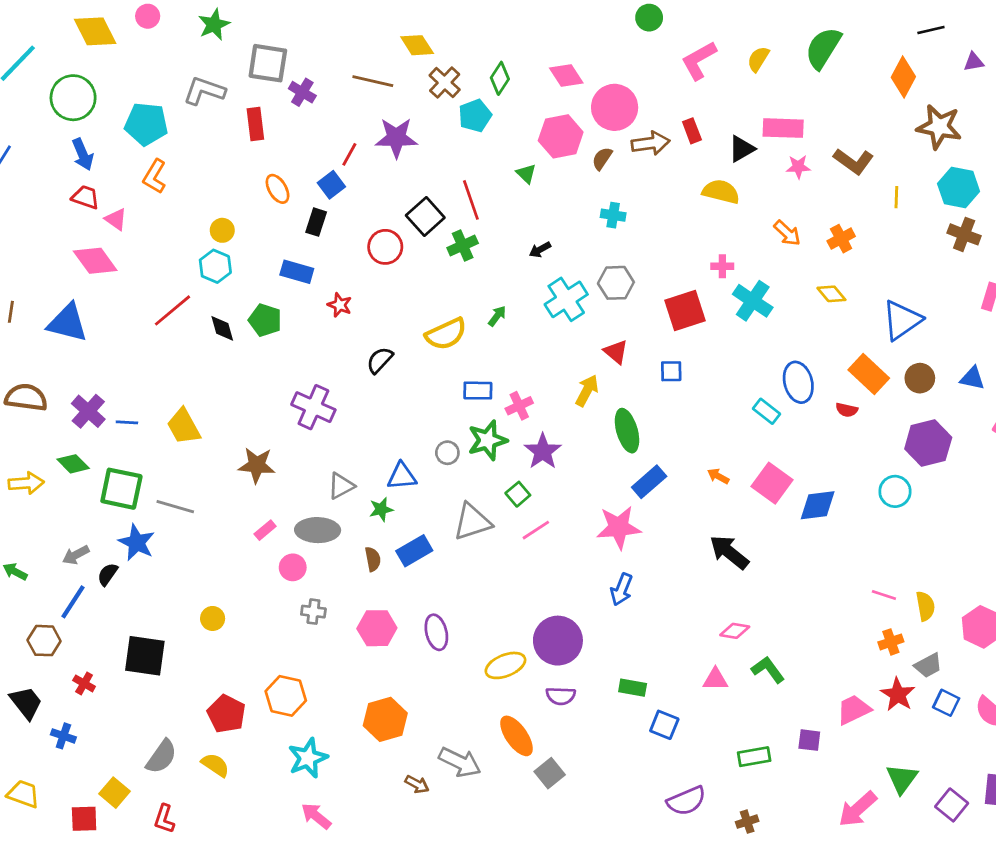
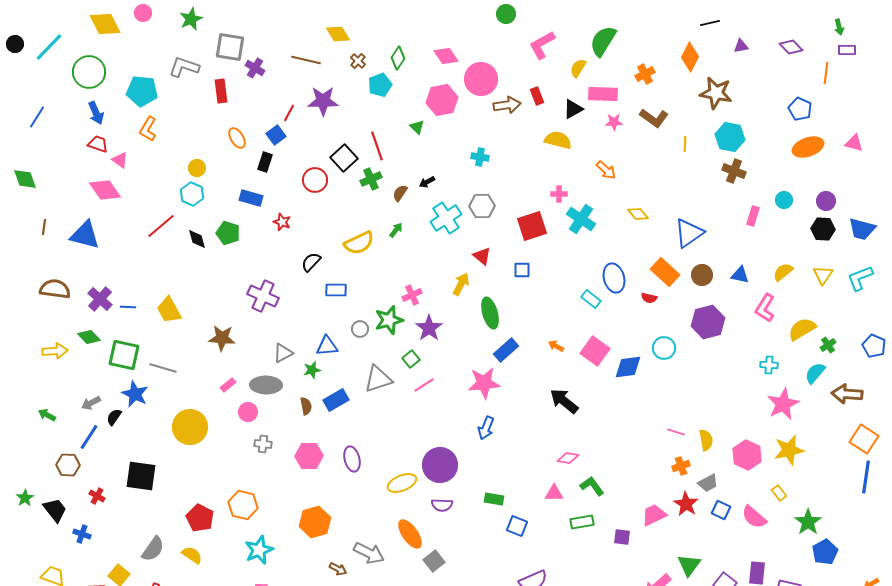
green semicircle: (823, 48) -> (603, 41), moved
yellow semicircle: (758, 59) -> (578, 68), moved
brown cross: (445, 83) -> (358, 61), size x0.7
brown semicircle: (602, 158) -> (400, 193), moved
orange cross: (841, 239) -> (645, 74), moved
blue rectangle: (478, 391) -> (336, 290), moved
cyan circle: (895, 491) -> (664, 348), moved
yellow circle: (213, 618) -> (190, 427), moved, size x2.0
green rectangle: (754, 757) -> (582, 522), moved

